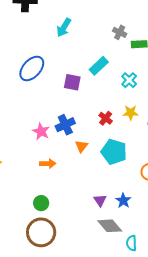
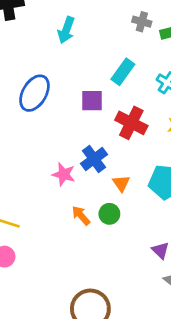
red cross: (106, 118) -> (131, 123), moved, size x1.6
orange arrow: (48, 164) -> (81, 215), turned -119
green circle: (41, 203) -> (109, 214), moved

